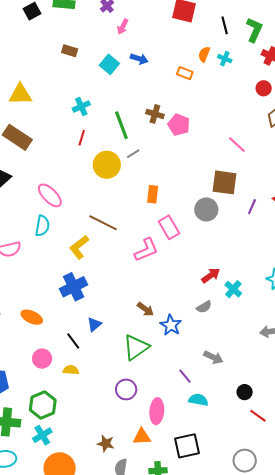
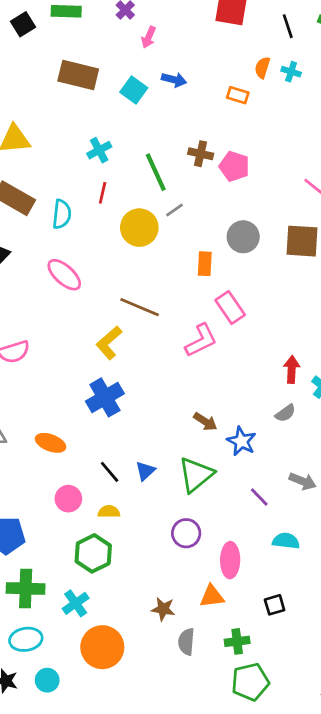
brown rectangle: (70, 51) -> (78, 75), size x1.8
gray circle: (206, 209) -> (243, 237), moved
cyan semicircle: (42, 226) -> (62, 214), moved
red arrow: (211, 275) -> (292, 370), turned -48
blue triangle: (94, 324) -> (145, 471), moved
purple line: (185, 376) -> (259, 497), moved
green hexagon: (43, 405) -> (93, 553), moved
black square: (187, 446) -> (275, 605), size x0.6

